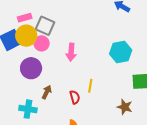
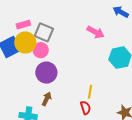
pink arrow: (71, 52) -> (96, 32), moved, turned -66
purple circle: (31, 68) -> (46, 73), moved
red semicircle: (75, 97) -> (86, 108), moved

